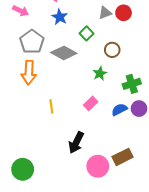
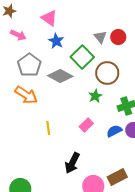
gray triangle: (105, 13) -> (100, 37), turned -48
green square: (86, 33) -> (82, 57), size x1.6
brown circle: (112, 50) -> (107, 73), size x1.5
orange arrow: (29, 73) -> (26, 95), turned -60

